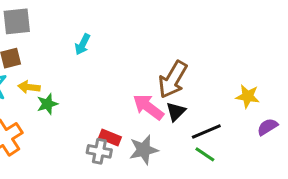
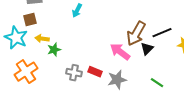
black triangle: (176, 112) -> (147, 49), moved
black line: (206, 131) -> (162, 33), moved
gray cross: (99, 151) -> (74, 73), moved

